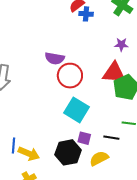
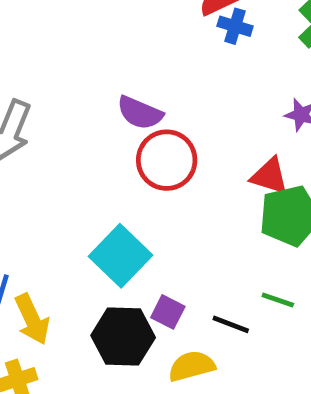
red triangle: (114, 73) -> (270, 176), size x0.7
cyan square: (77, 110) -> (121, 256), moved
yellow arrow: (29, 154) -> (32, 319), turned 30

